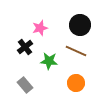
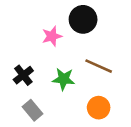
black circle: (80, 25) -> (83, 19), moved
black cross: (25, 47) -> (23, 75), moved

